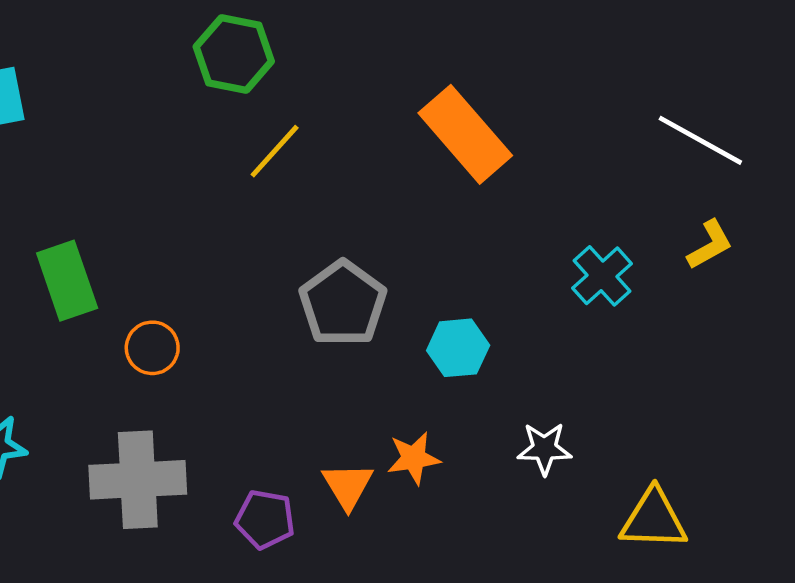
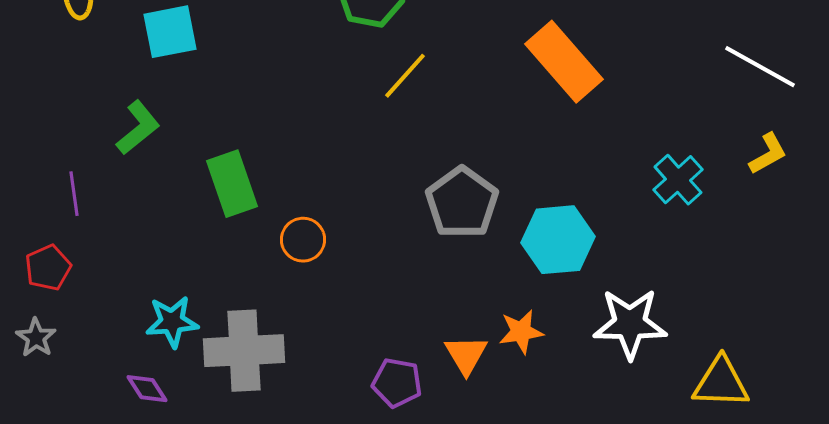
cyan hexagon: (458, 348) -> (558, 240), size x1.4
white star: (544, 449) -> (630, 324), size x1.6
gray cross: (138, 480) -> (244, 351), moved

